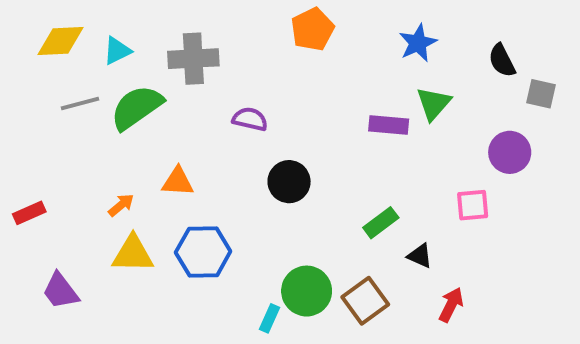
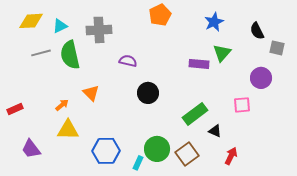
green semicircle: (137, 107) -> (70, 55), turned -68
orange triangle: (178, 182) -> (91, 93), turned 42
green rectangle: (381, 223) -> (195, 114), size x1.4
blue hexagon: (203, 252) -> (106, 151), moved

